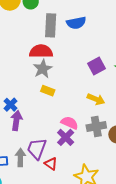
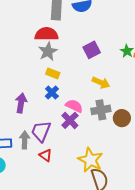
purple square: (97, 66) -> (92, 50), moved
blue cross: (10, 105) -> (52, 92), moved
red triangle: (51, 164) -> (46, 155), moved

